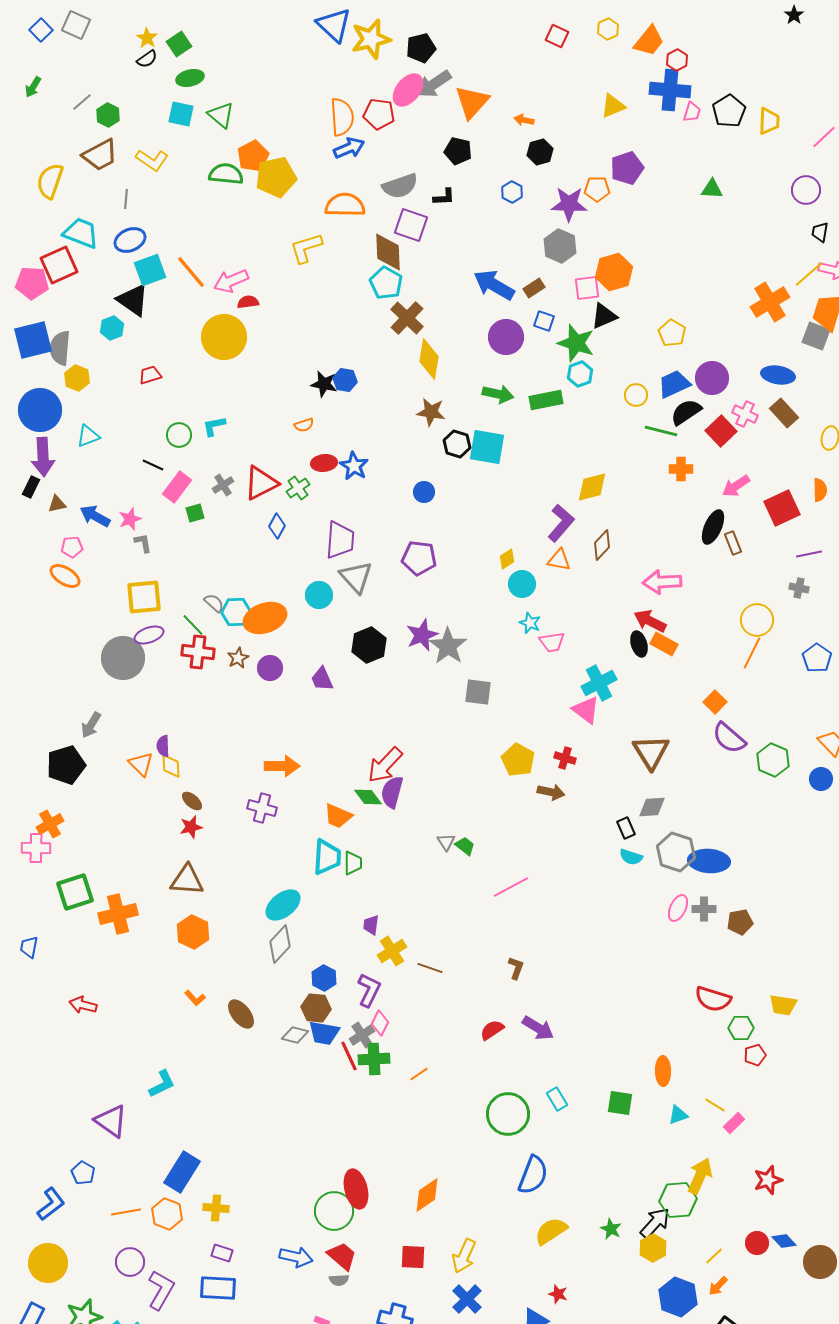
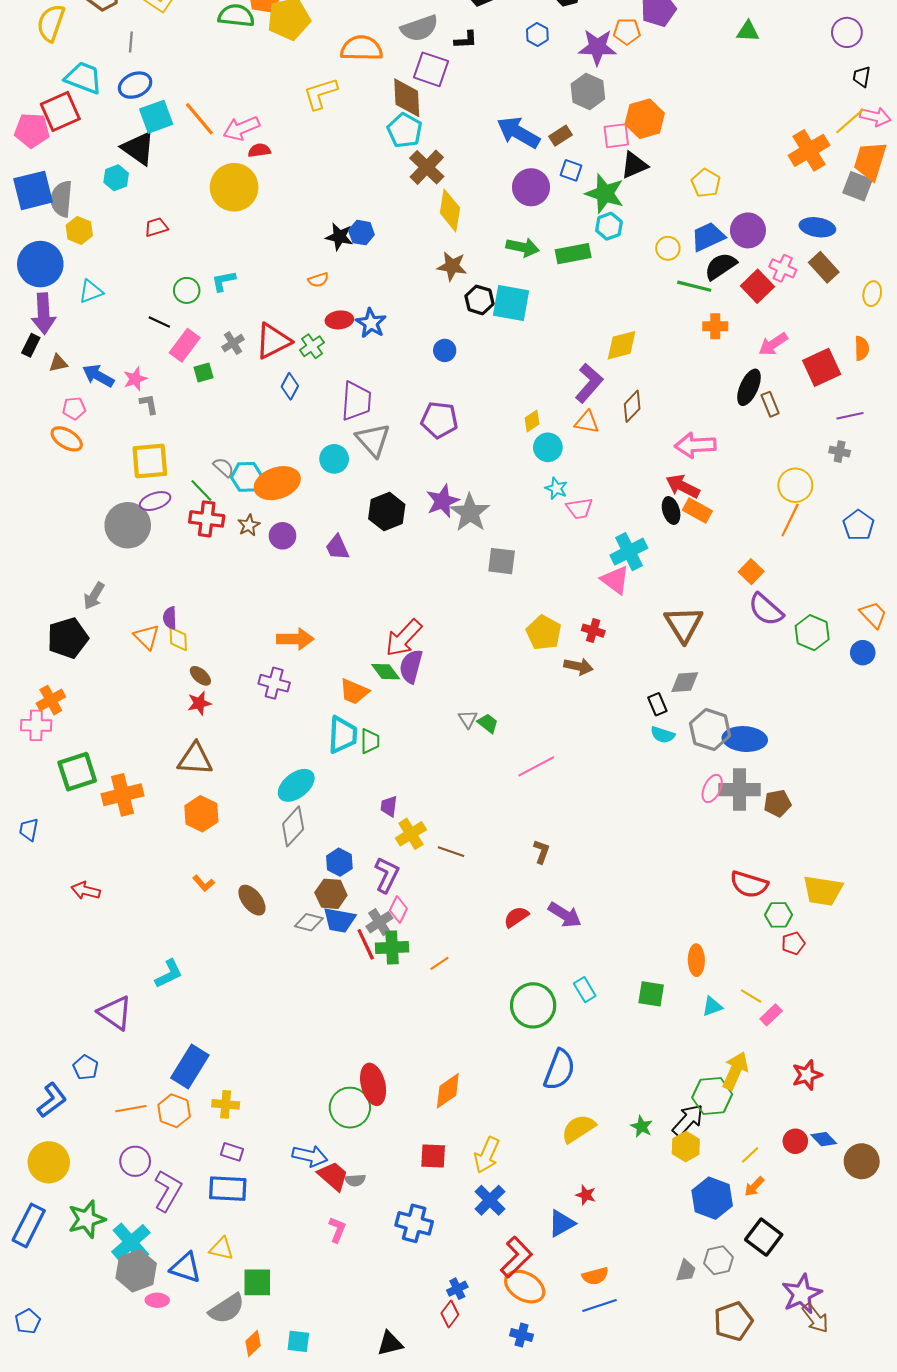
gray cross: (704, 909) -> (740, 790), size x1.6
yellow trapezoid: (783, 1005) -> (823, 891), size x1.4
red trapezoid: (342, 1256) -> (333, 1176), moved

